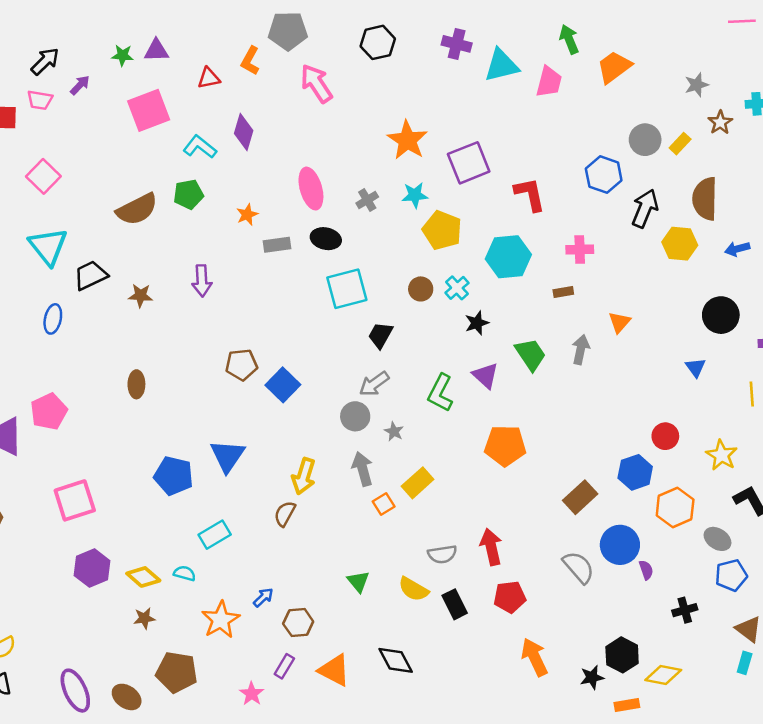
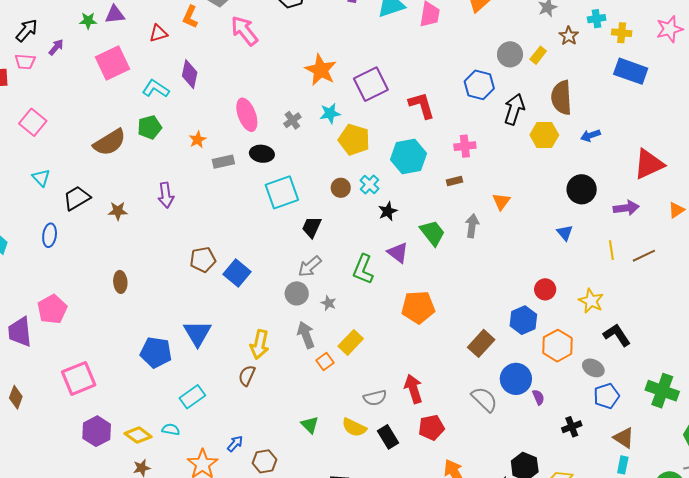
cyan triangle: (48, 246) -> (41, 178), size x0.6

